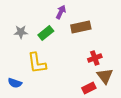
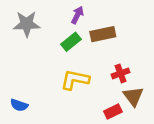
gray star: (21, 32) -> (27, 24), moved, size x1.5
green rectangle: (46, 33) -> (71, 42), moved
yellow L-shape: (37, 63) -> (75, 80), moved, turned 110

